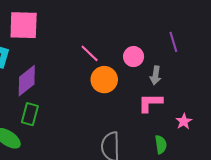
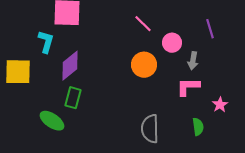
pink line: (90, 53) -> (143, 24), moved

